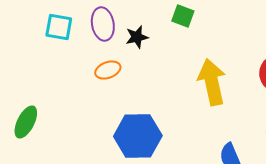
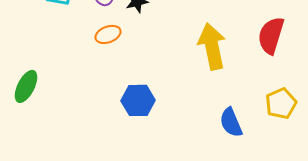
blue hexagon: (138, 136) -> (138, 100), size x0.7

